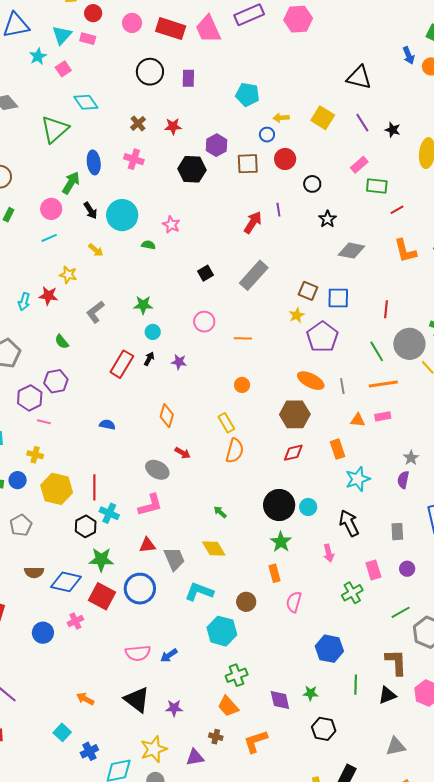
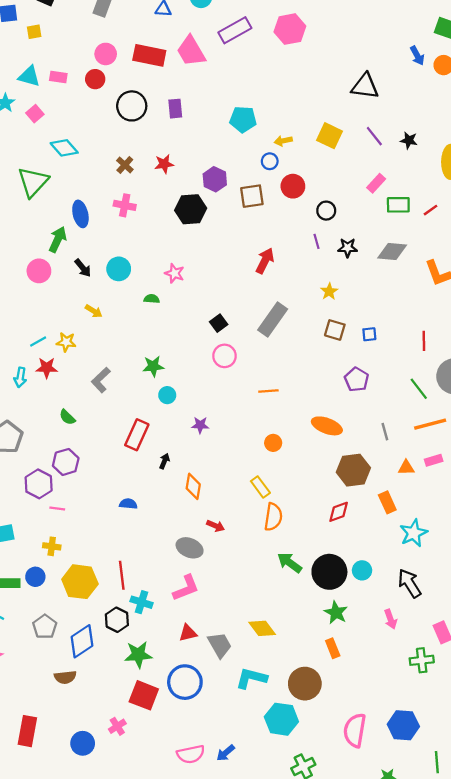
red circle: (93, 13) -> (95, 79), moved
cyan triangle: (62, 35) -> (29, 76), turned -50
purple line: (278, 210) -> (317, 241), moved
red line: (397, 210) -> (431, 210), moved
cyan circle: (122, 215) -> (119, 269), size x0.7
black star: (327, 219) -> (348, 248), turned -30
cyan line: (49, 238) -> (38, 341), moved
gray diamond: (351, 251) -> (392, 251), moved
blue square: (338, 298) -> (369, 334), size x0.6
yellow star: (297, 315) -> (329, 291), moved
pink circle: (204, 322) -> (225, 356), moved
purple pentagon: (322, 337) -> (357, 379), size x0.7
black arrow: (149, 359) -> (164, 461), moved
orange ellipse: (311, 381) -> (327, 426), moved
brown hexagon: (295, 414) -> (353, 470), moved
green arrow: (220, 512) -> (290, 563), moved, size x1.6
blue diamond: (66, 582) -> (82, 641), moved, turned -40
green cross: (352, 593) -> (422, 660), turned 30
brown circle: (246, 602) -> (305, 684), size x1.5
pink semicircle: (294, 602) -> (355, 730), moved, size x1.4

